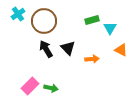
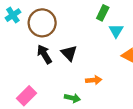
green rectangle: (92, 20) -> (103, 13), moved, turned -48
orange arrow: (92, 59) -> (94, 80), moved
green arrow: (51, 88) -> (72, 98), moved

